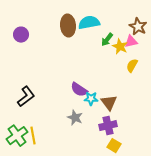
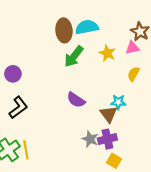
purple circle: (21, 35) -> (13, 74), moved
green arrow: (107, 40) -> (74, 56), moved, size x1.5
yellow star: (120, 47) -> (107, 53), moved
cyan star: (91, 99) -> (118, 102), moved
gray star: (75, 118) -> (90, 139), moved

